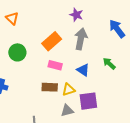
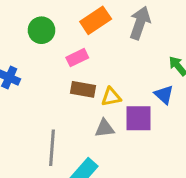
pink rectangle: (55, 65) -> (77, 58), moved, turned -48
blue triangle: (83, 70) -> (164, 95), moved

